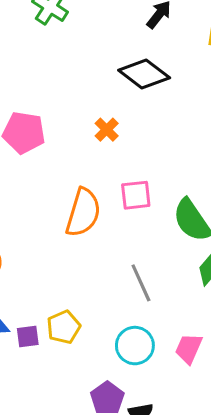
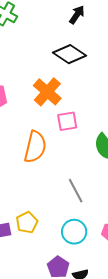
orange cross: (107, 130) -> (47, 92), size x1.8
pink square: (136, 195) -> (67, 121), moved

